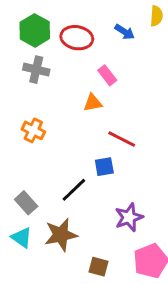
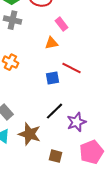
blue square: (104, 167) -> (52, 78), moved
black line: (74, 190) -> (54, 111), moved
brown star: (61, 235) -> (30, 134), turned 30

